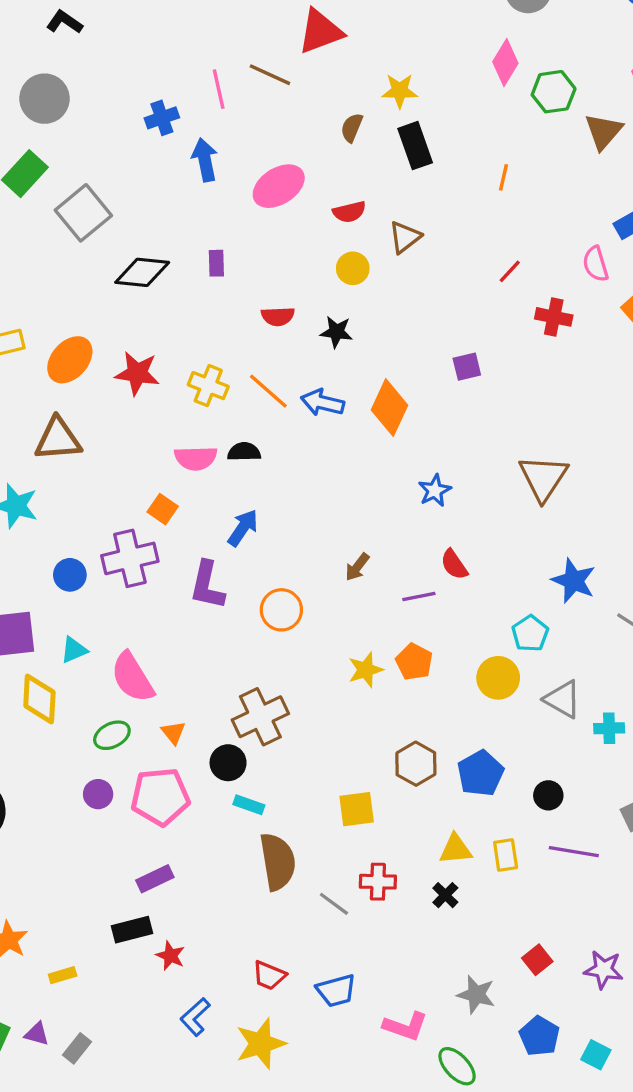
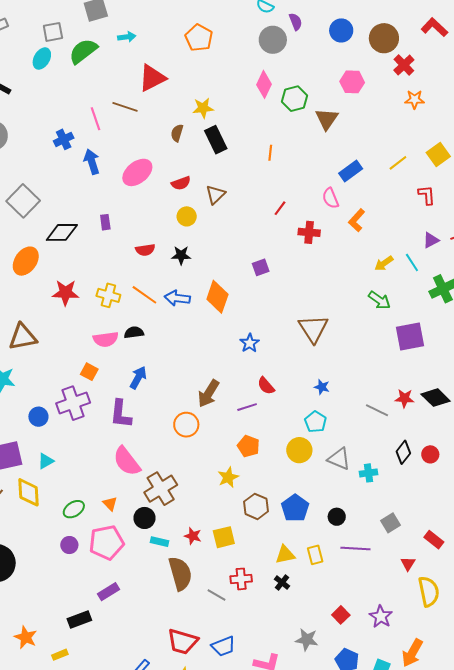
orange ellipse: (70, 360) -> (26, 261), moved
brown arrow: (357, 567) -> (209, 393), size x1.6
blue star: (574, 581) -> (322, 387), moved, size x0.6
orange circle: (281, 610) -> (186, 425), moved
yellow star: (366, 670) -> (228, 477), moved
pink semicircle: (132, 677) -> (127, 461), moved
black rectangle: (132, 930) -> (79, 619), moved
red star: (170, 956) -> (193, 536), moved
purple star: (604, 970) -> (381, 617), turned 30
red trapezoid: (269, 975) -> (183, 642), size x1.5

